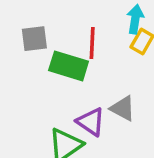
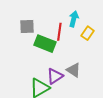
cyan arrow: (135, 19) -> (74, 19), moved
purple triangle: (91, 122) -> (55, 76), turned 48

